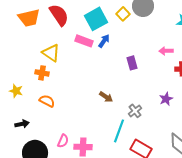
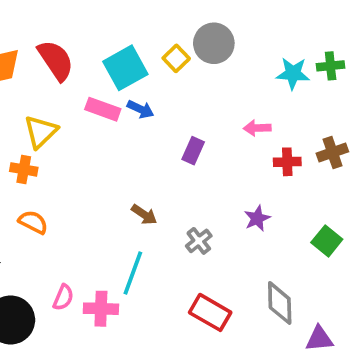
blue arrow: (104, 41) -> (140, 109), turned 80
yellow triangle: (51, 53) -> (41, 132), turned 42
purple rectangle: (132, 63) -> (193, 151), turned 40
cyan line: (119, 131) -> (133, 273), moved

